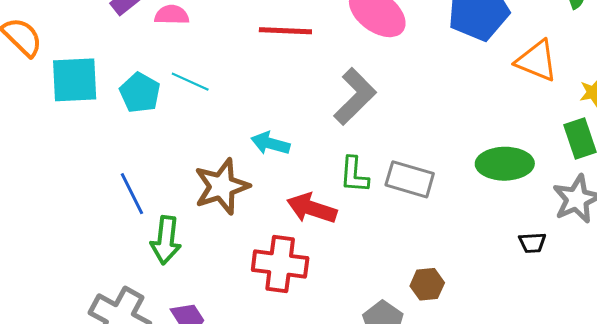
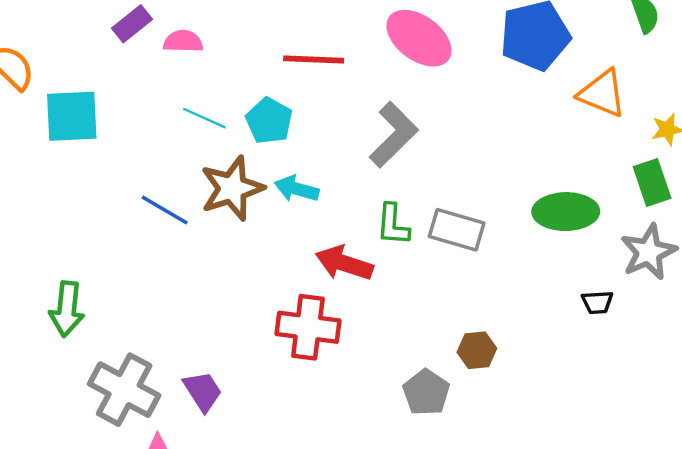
cyan pentagon: (140, 93) -> (269, 121), moved
brown star: (222, 186) -> (232, 188), moved
blue line: (132, 194) -> (165, 210), moved, turned -33
green arrow: (166, 240) -> (67, 309), moved

